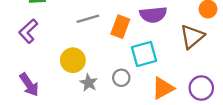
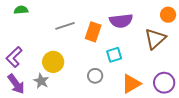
purple L-shape: (28, 31) -> (14, 57), moved
cyan square: (144, 54) -> (114, 55), size x0.7
gray star: (89, 83) -> (41, 81), moved

